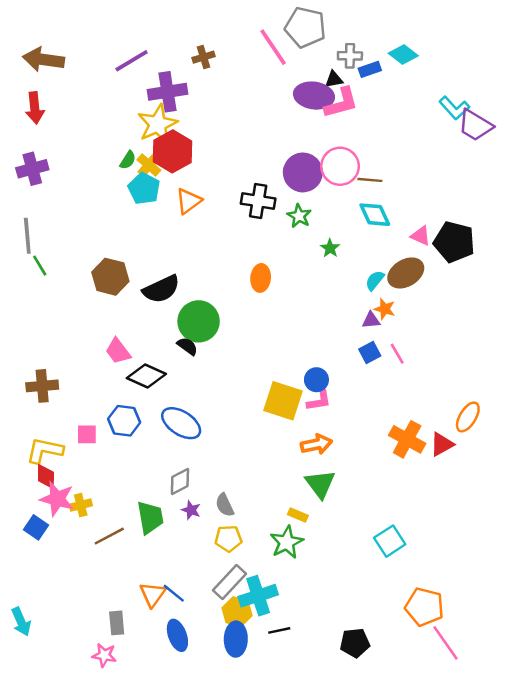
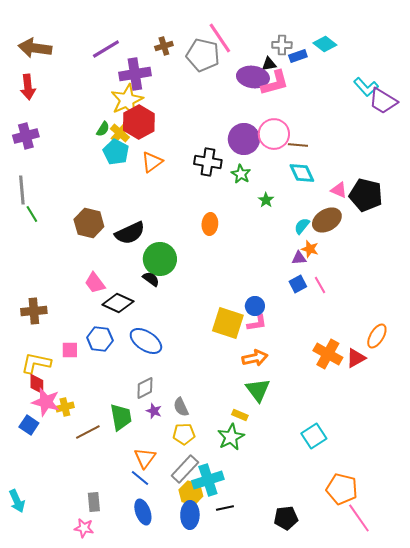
gray pentagon: (305, 27) -> (203, 55), moved
orange triangle: (153, 594) -> (145, 458), moved

